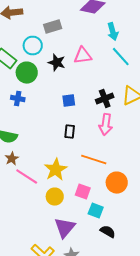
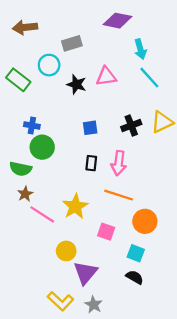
green circle: (27, 73) -> (42, 147), moved
pink arrow: (106, 125) -> (119, 163), moved
yellow circle: (55, 197) -> (66, 251), moved
cyan square: (96, 211) -> (136, 253), moved

